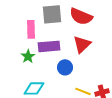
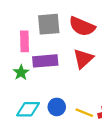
blue circle: (65, 67) -> (57, 107), moved

